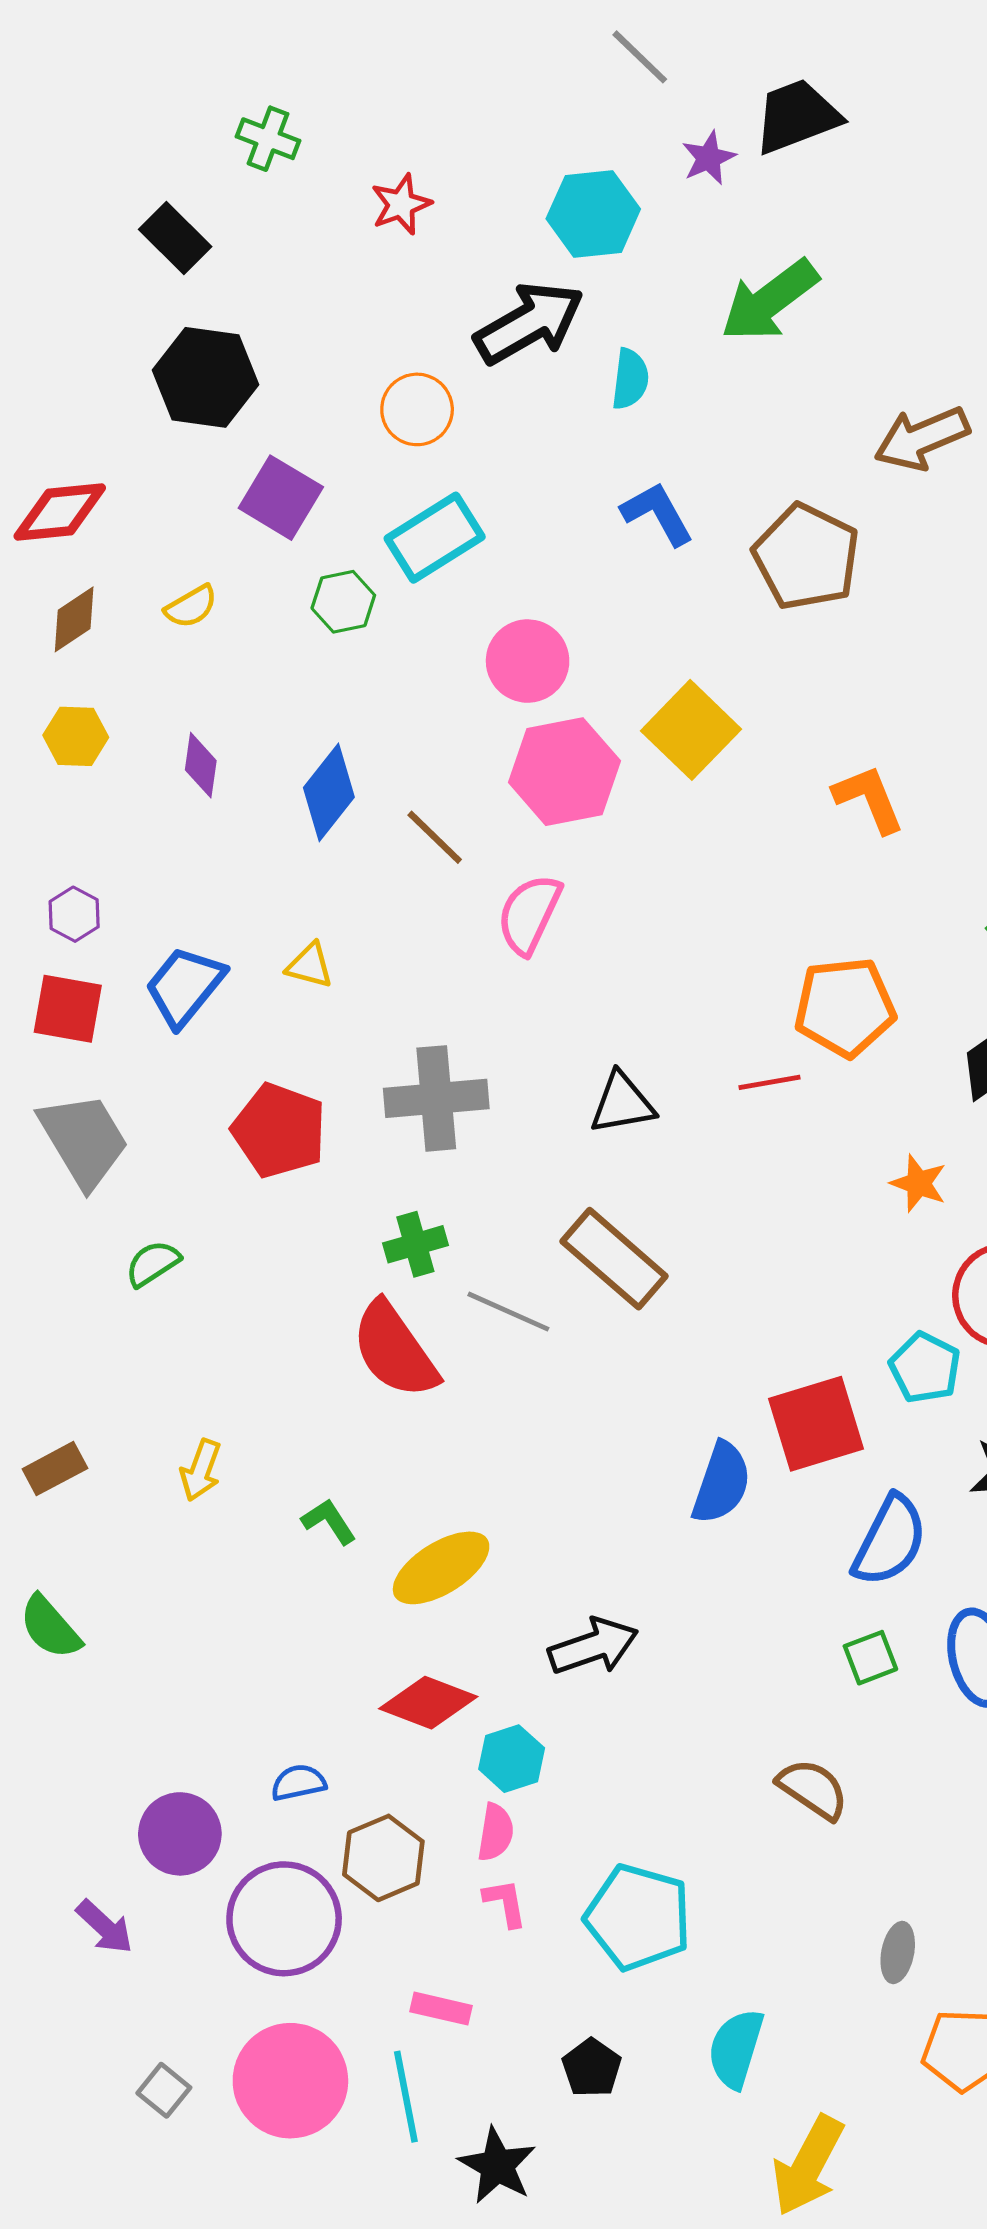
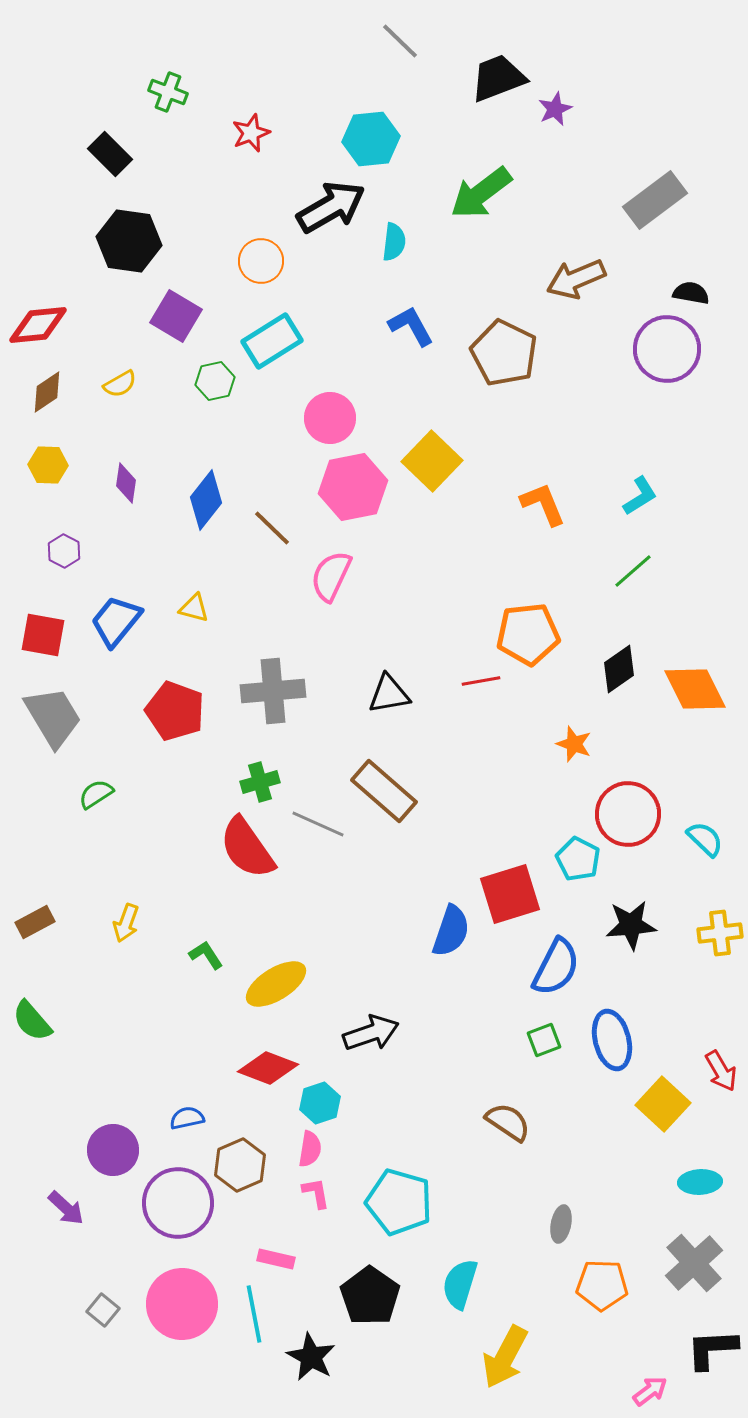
purple star: (709, 158) -> (555, 109), moved
purple hexagon: (74, 914) -> (64, 551), moved
black pentagon: (592, 2068) -> (370, 1296), size x1.6

